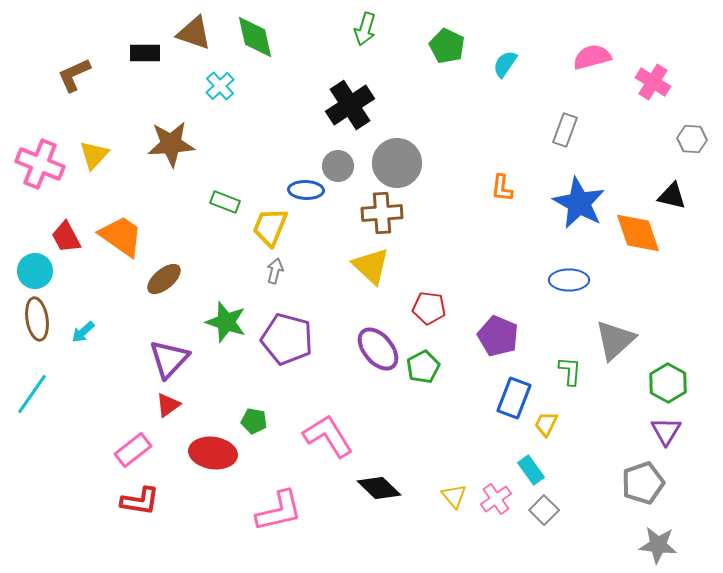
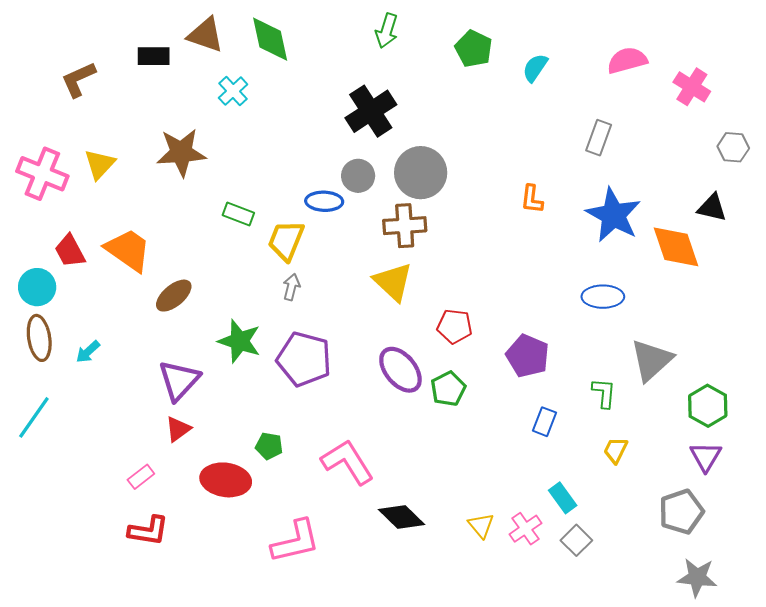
blue rectangle: (514, 398) -> (545, 422), size x0.7
yellow trapezoid: (546, 424) -> (616, 450), moved
pink rectangle: (133, 450) -> (141, 477), size x0.7

